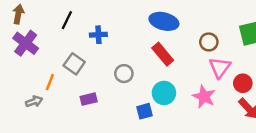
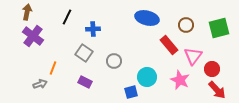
brown circle: (209, 42) -> (186, 25), moved
red rectangle: (163, 54) -> (169, 45), moved
gray square: (74, 64) -> (84, 53), moved
purple rectangle: (89, 99) -> (85, 82), turned 40

